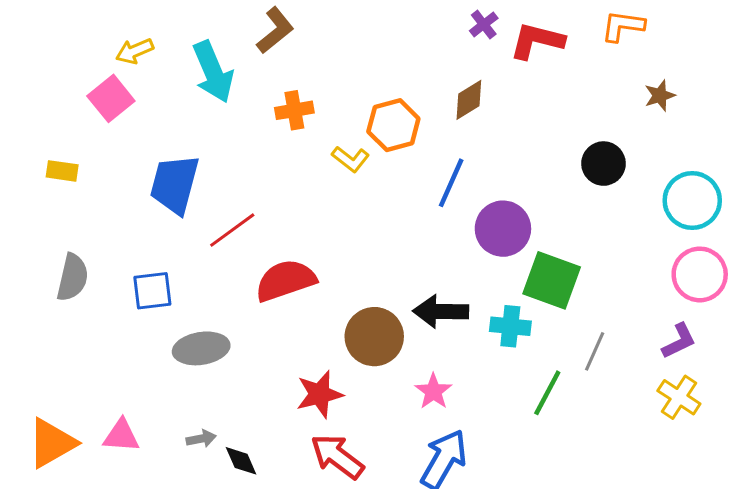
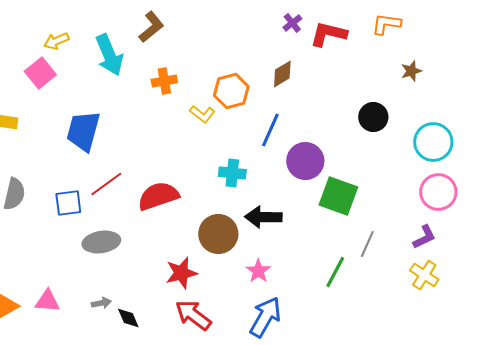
red line: (232, 230) -> (106, 184), moved
cyan cross: (510, 326) -> (232, 173), moved

